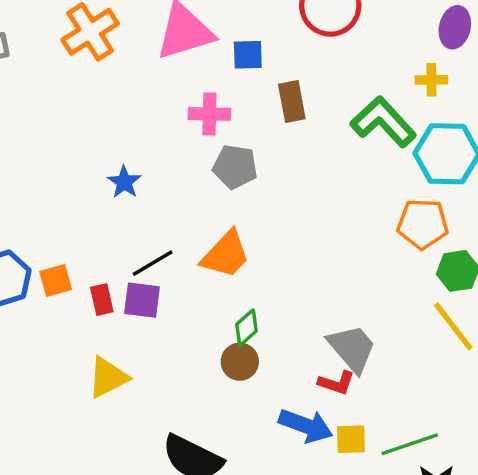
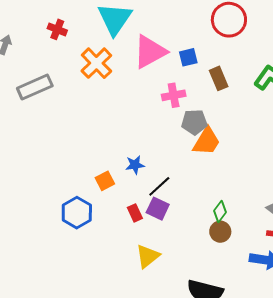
blue star: (124, 182) -> (135, 165), moved, turned -30
orange trapezoid: (226, 255) -> (207, 141), moved
orange square: (56, 281) -> (105, 181), moved
purple square: (142, 300) -> (158, 209), turned 30

